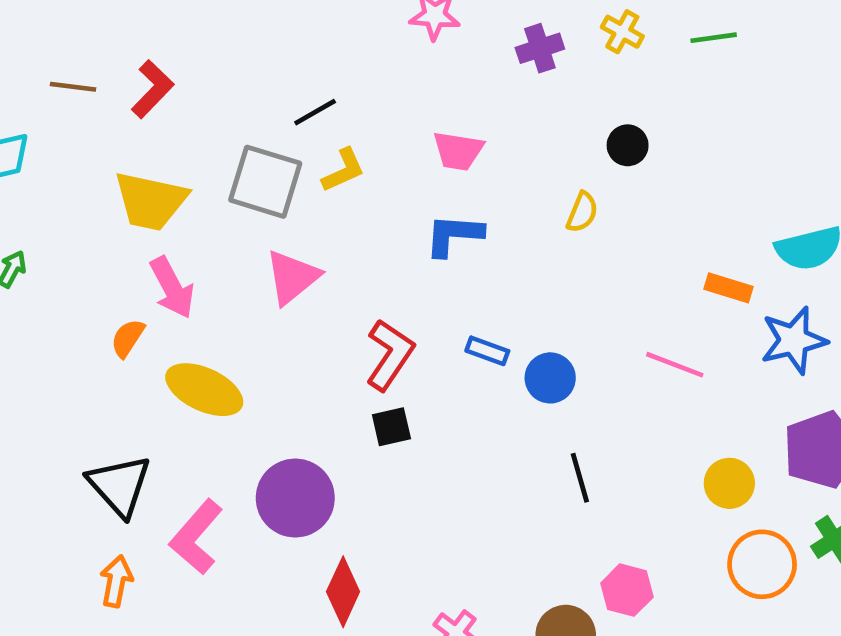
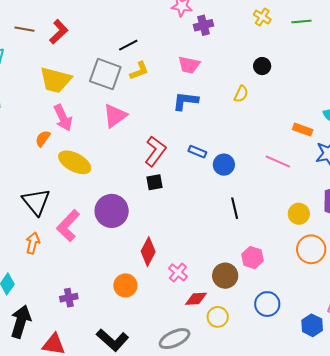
purple cross: (540, 48) -> (204, 25), moved
red diamond: (343, 592) -> (148, 252), moved

